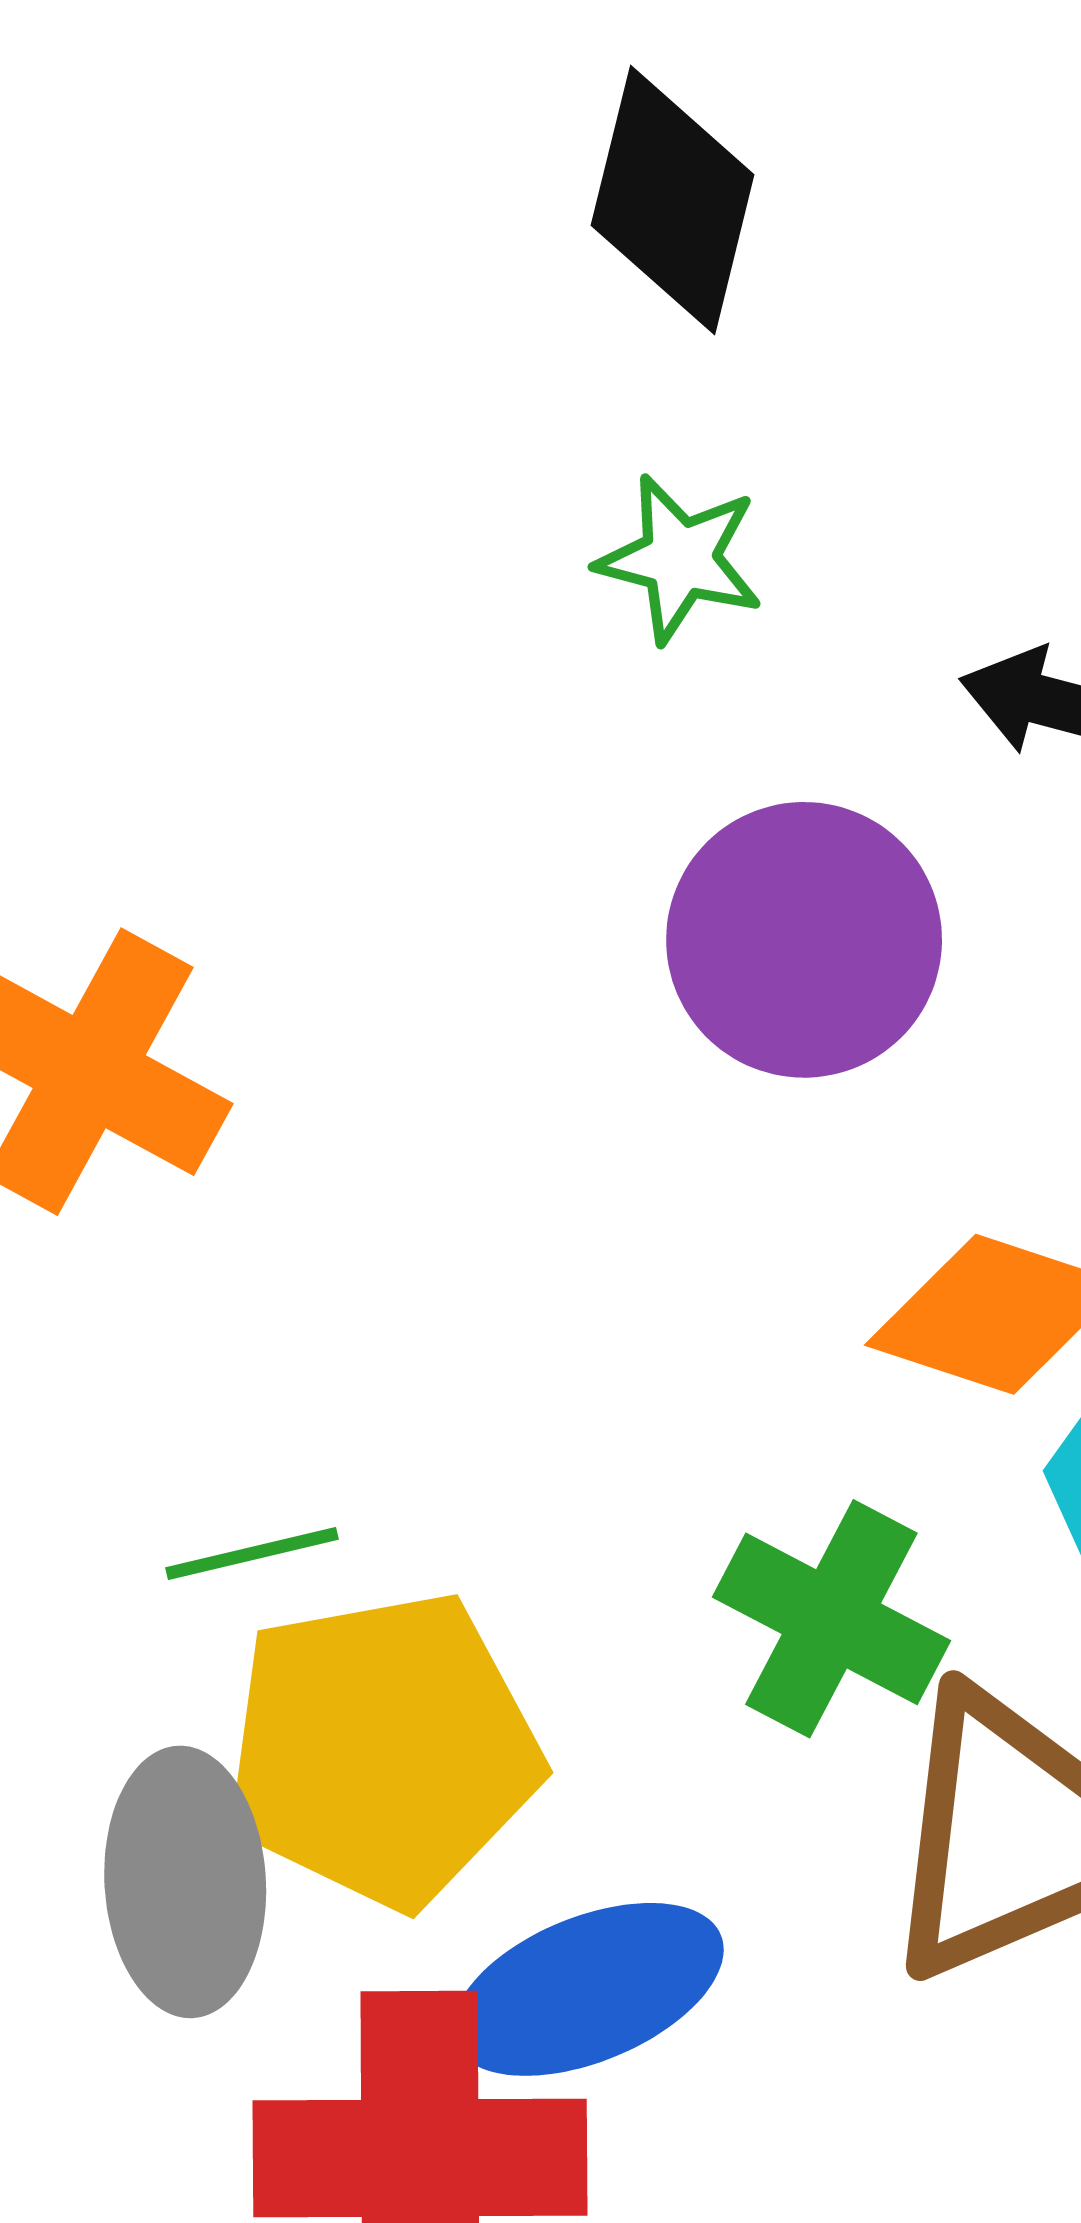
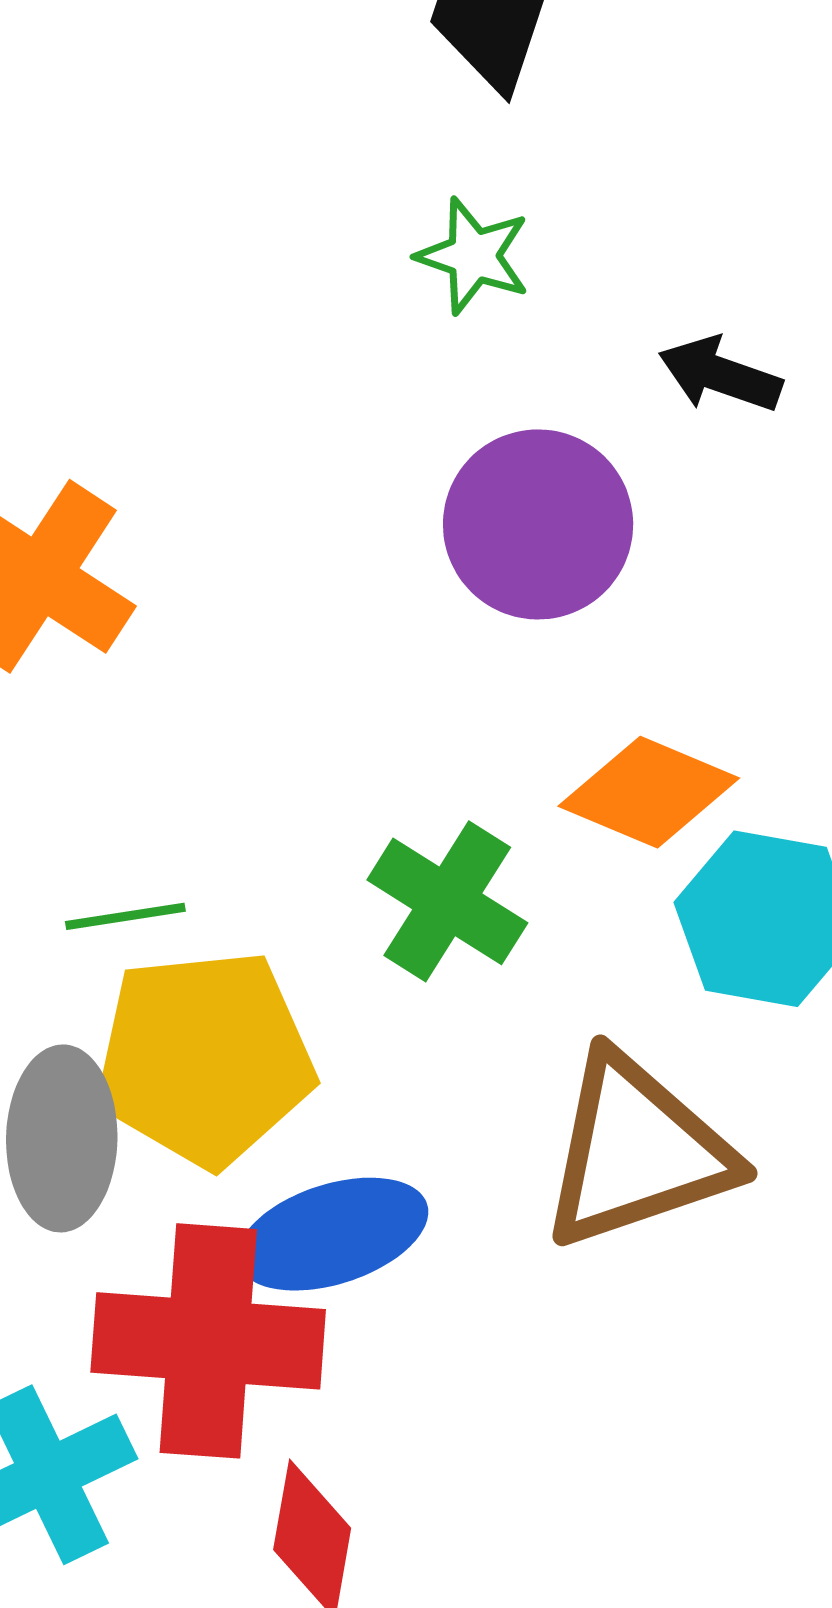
green cross: (831, 1619) -> (447, 901), moved

